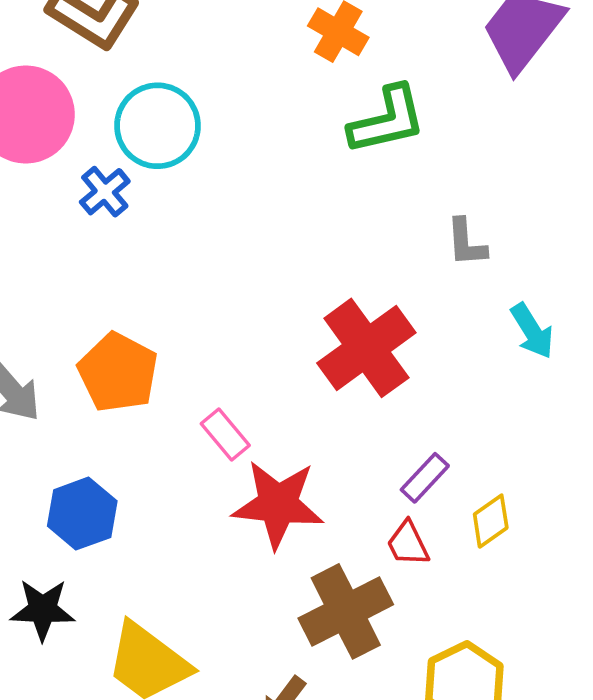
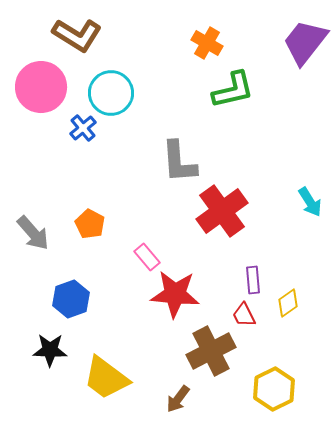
gray L-shape: (466, 242) -> (179, 162), moved, size x1.6
orange pentagon: (118, 372) -> (90, 224), size x0.7
purple rectangle: (425, 478) -> (253, 280), turned -48

